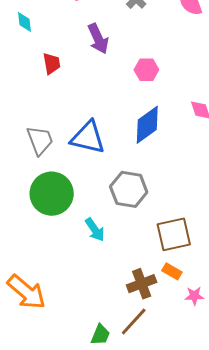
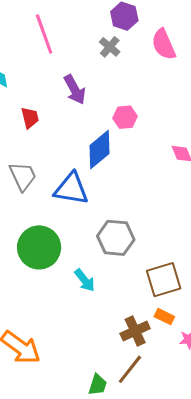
blue diamond: (147, 125) -> (100, 149), moved
gray trapezoid: (40, 140) -> (23, 176), moved

